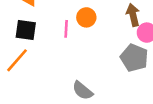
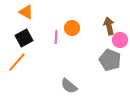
black square: (26, 30) -> (24, 38), turned -36

